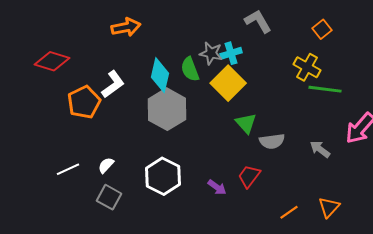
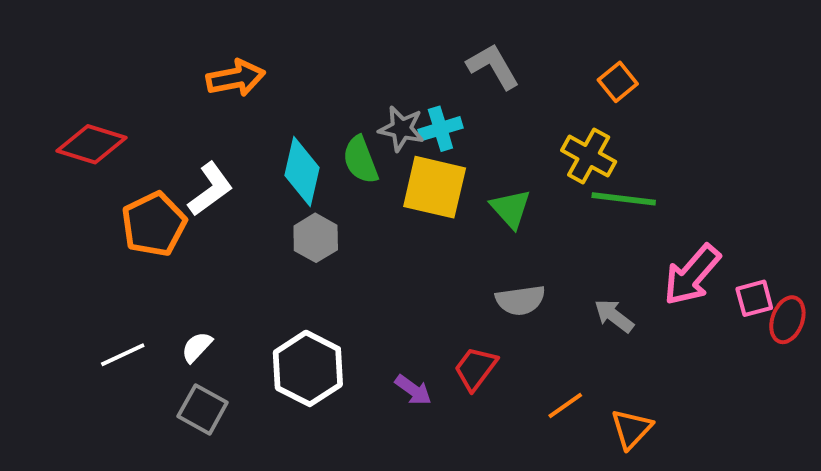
yellow square: (228, 83) -> (435, 187), turned -32
gray hexagon: (167, 109) -> (316, 238), size x0.6
green triangle: (246, 123) -> (511, 209), moved
orange line: (289, 212) -> (565, 405), moved

